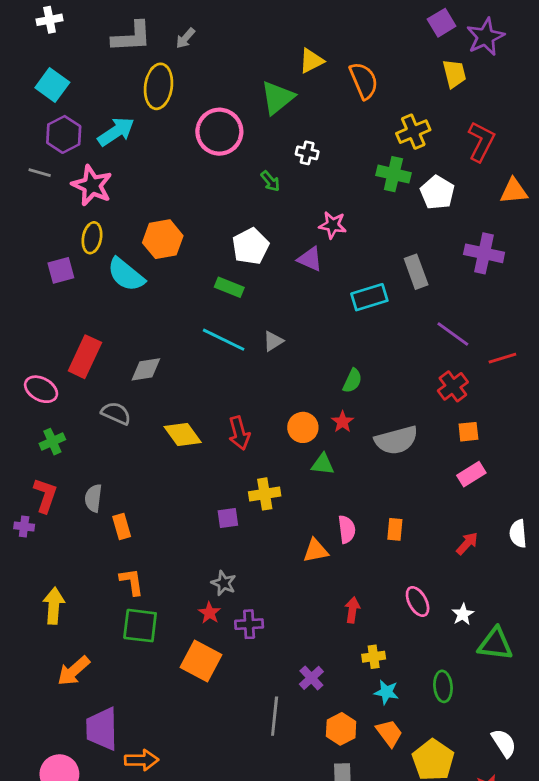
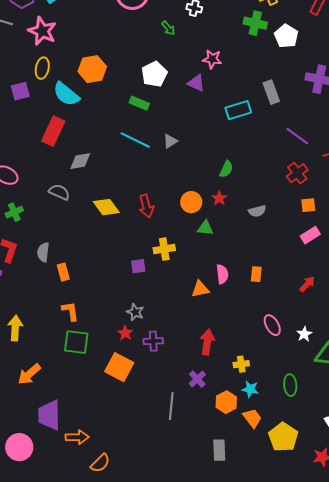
red rectangle: (85, 357) -> (53, 131), moved
gray semicircle: (396, 440) -> (257, 211), size x0.6
red arrow: (352, 610) -> (207, 342), moved, size x1.4
orange hexagon: (341, 729) -> (226, 402), moved

